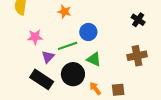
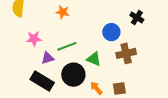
blue circle: (88, 32) -> (111, 32), moved
brown cross: (137, 56) -> (126, 53), moved
purple triangle: (48, 57) -> (48, 58), turned 32

